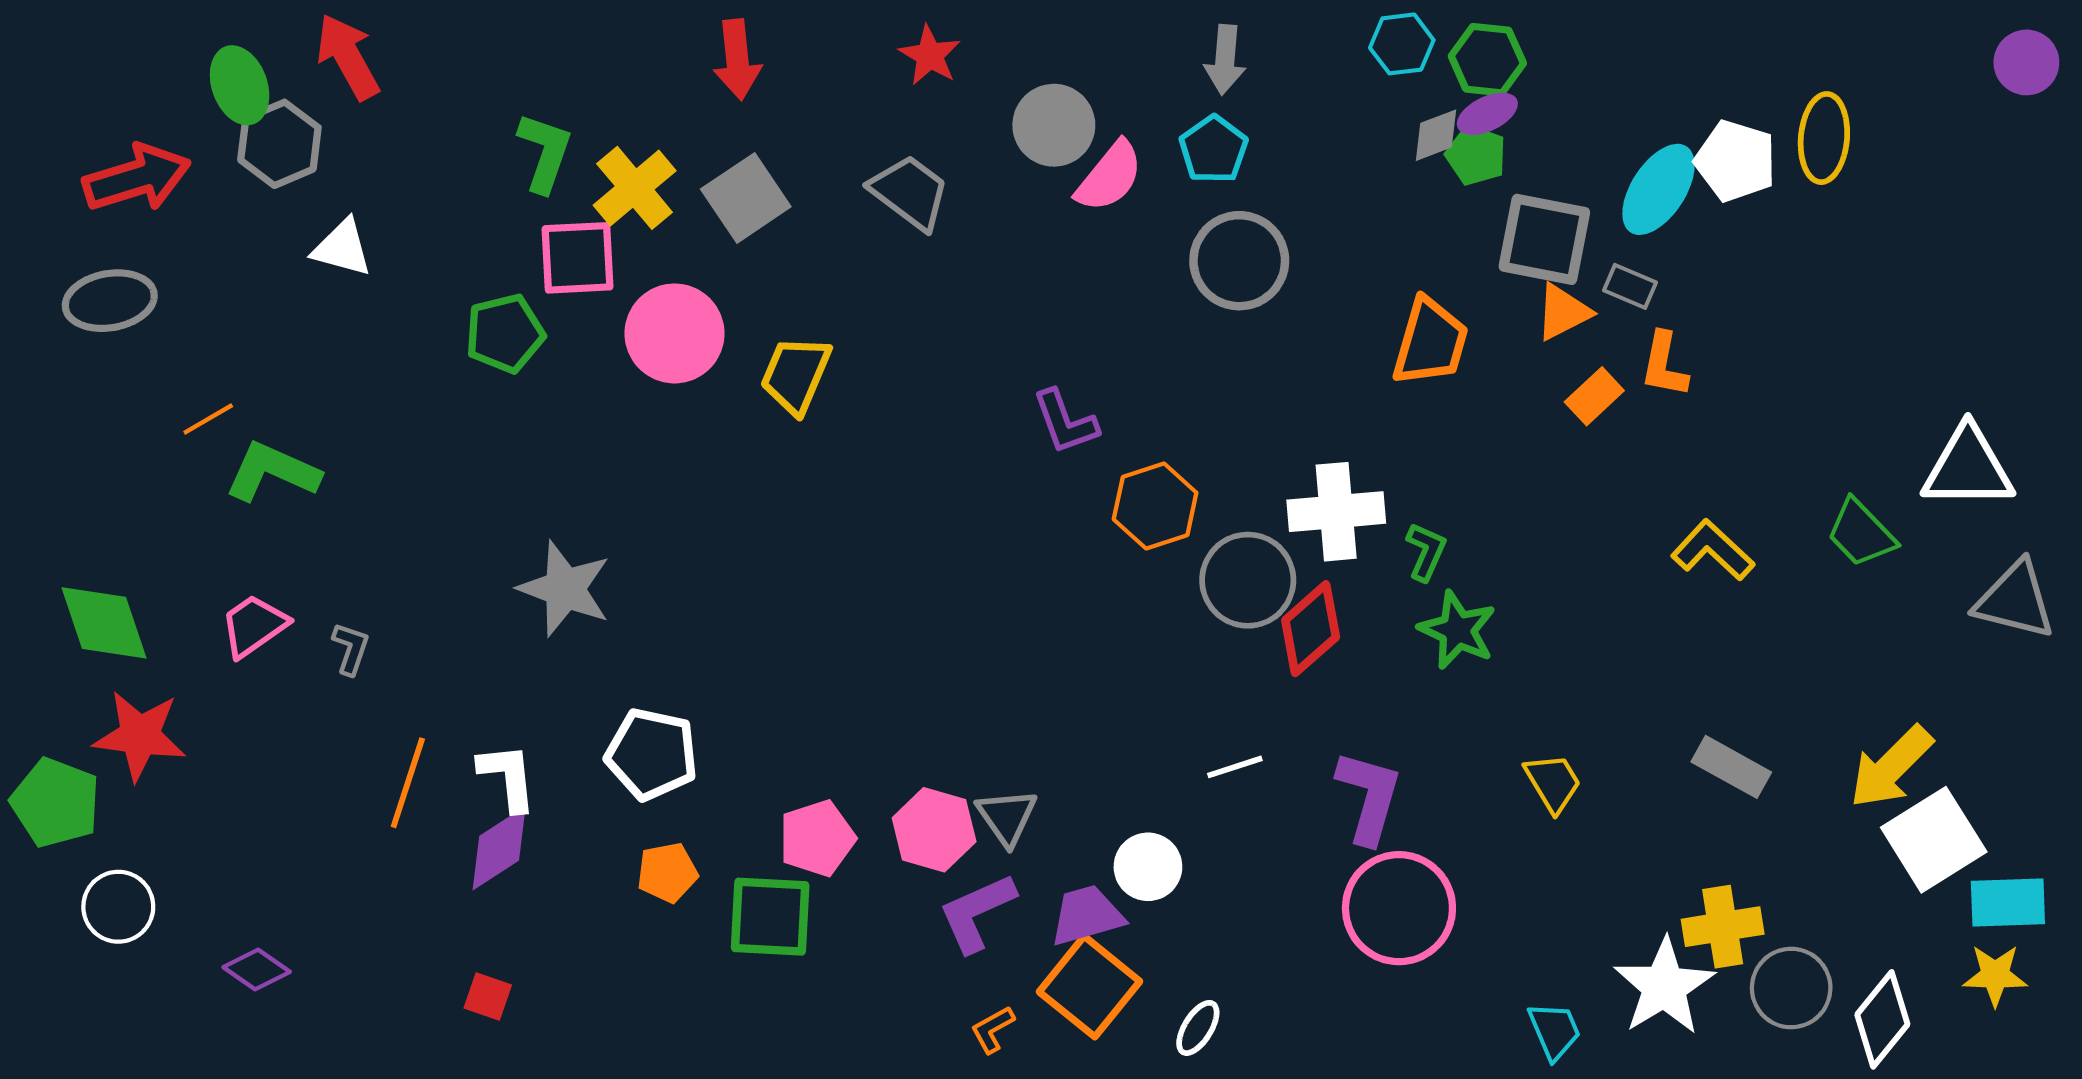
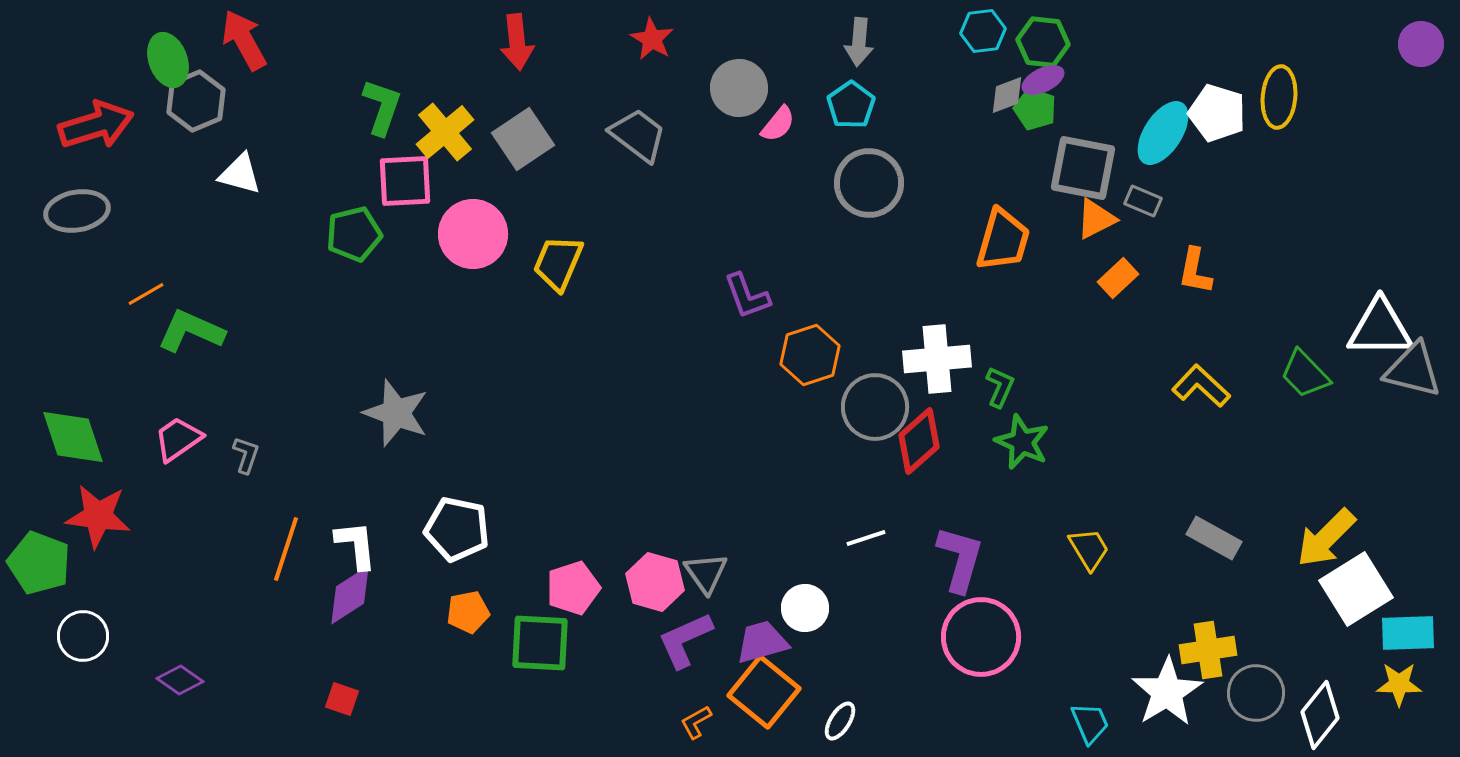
pink semicircle: (1109, 177) -> (778, 124), size x0.7
orange L-shape: (1664, 365) -> (1195, 271), moved
gray triangle: (2015, 600) -> (1413, 370), moved

